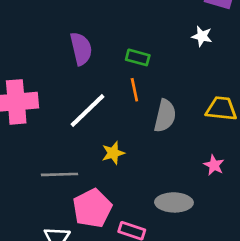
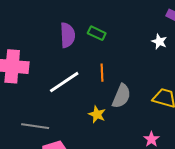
green rectangle: (138, 57) -> (97, 33), moved
yellow star: (113, 153) -> (97, 114), moved, turned 30

